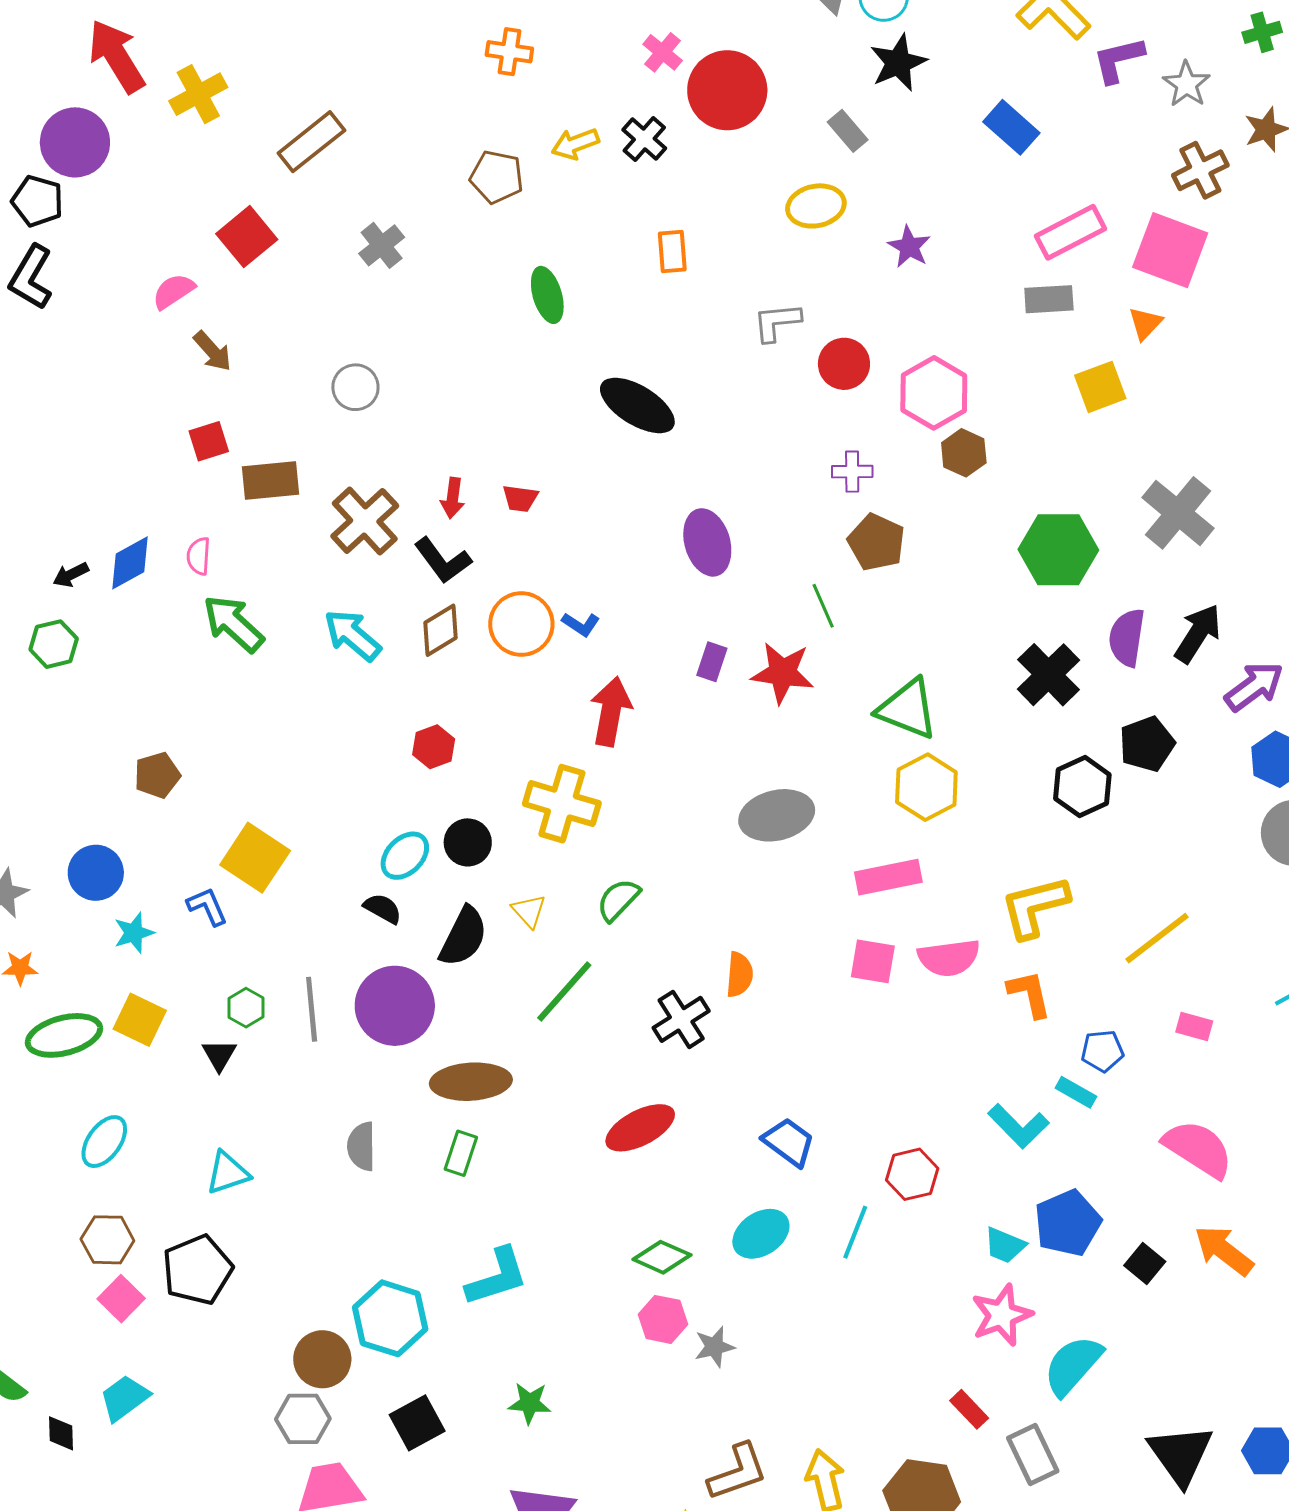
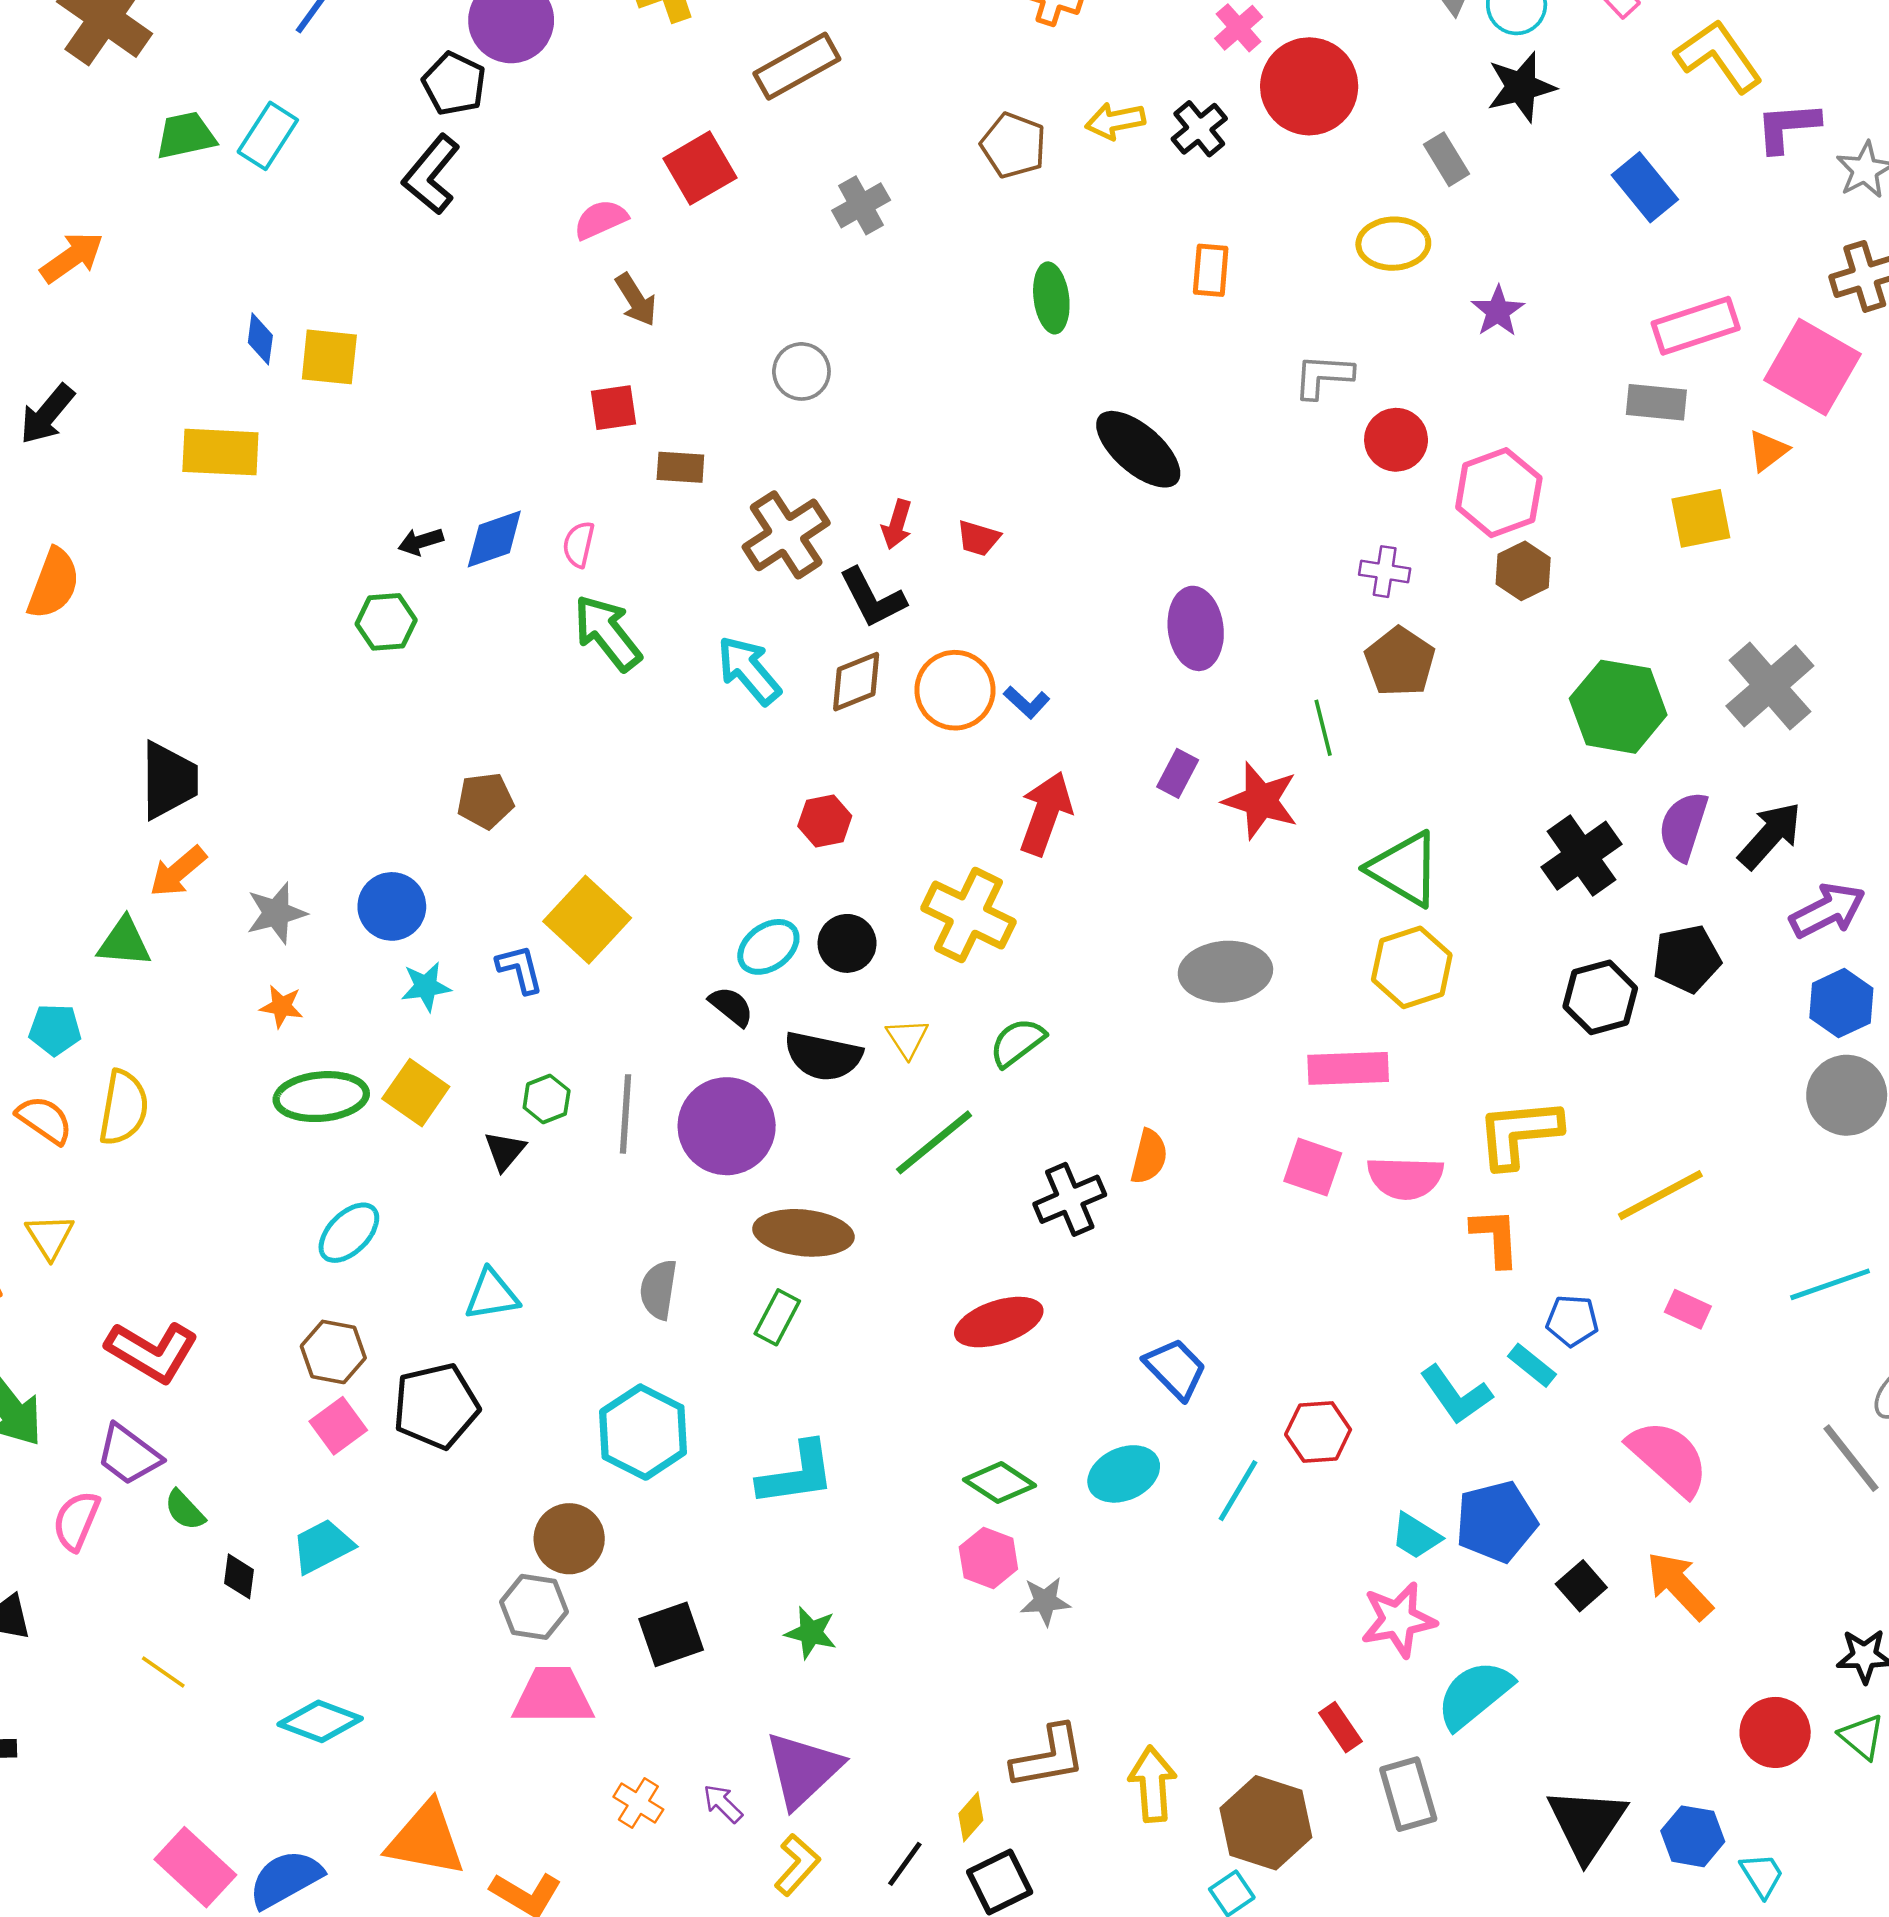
brown rectangle: (271, 480) -> (680, 467), size x0.7
black semicircle: (463, 937) -> (823, 1056), turned 66
cyan hexagon: (390, 1318) -> (643, 1432), moved

